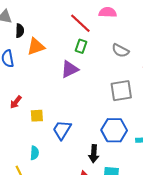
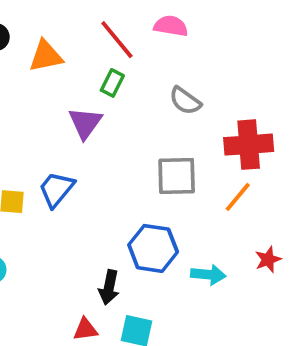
orange triangle: (36, 47) -> (46, 56), moved
purple triangle: (70, 69) -> (85, 123), turned -36
blue trapezoid: (62, 130) -> (56, 189), moved

